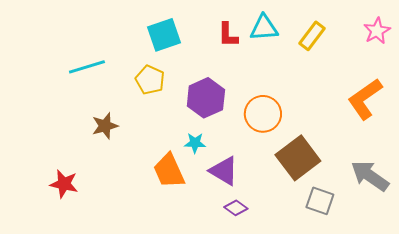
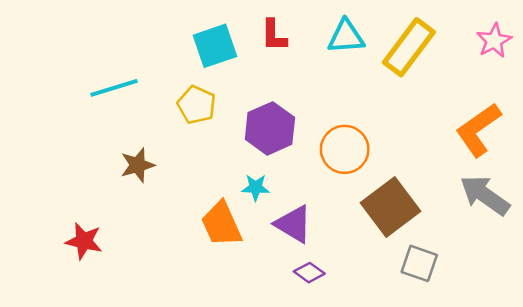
red L-shape: (228, 35) -> (274, 35), moved
yellow rectangle: (312, 36) -> (409, 47), size x1.5
gray arrow: (370, 176) -> (485, 195), moved

